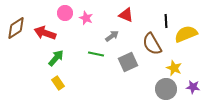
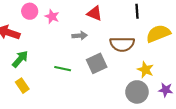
black line: (166, 21) -> (137, 11), moved
gray arrow: (112, 36) -> (80, 36), turned 32
brown semicircle: (152, 44) -> (122, 44), turned -60
green line: (96, 54) -> (63, 69), moved

